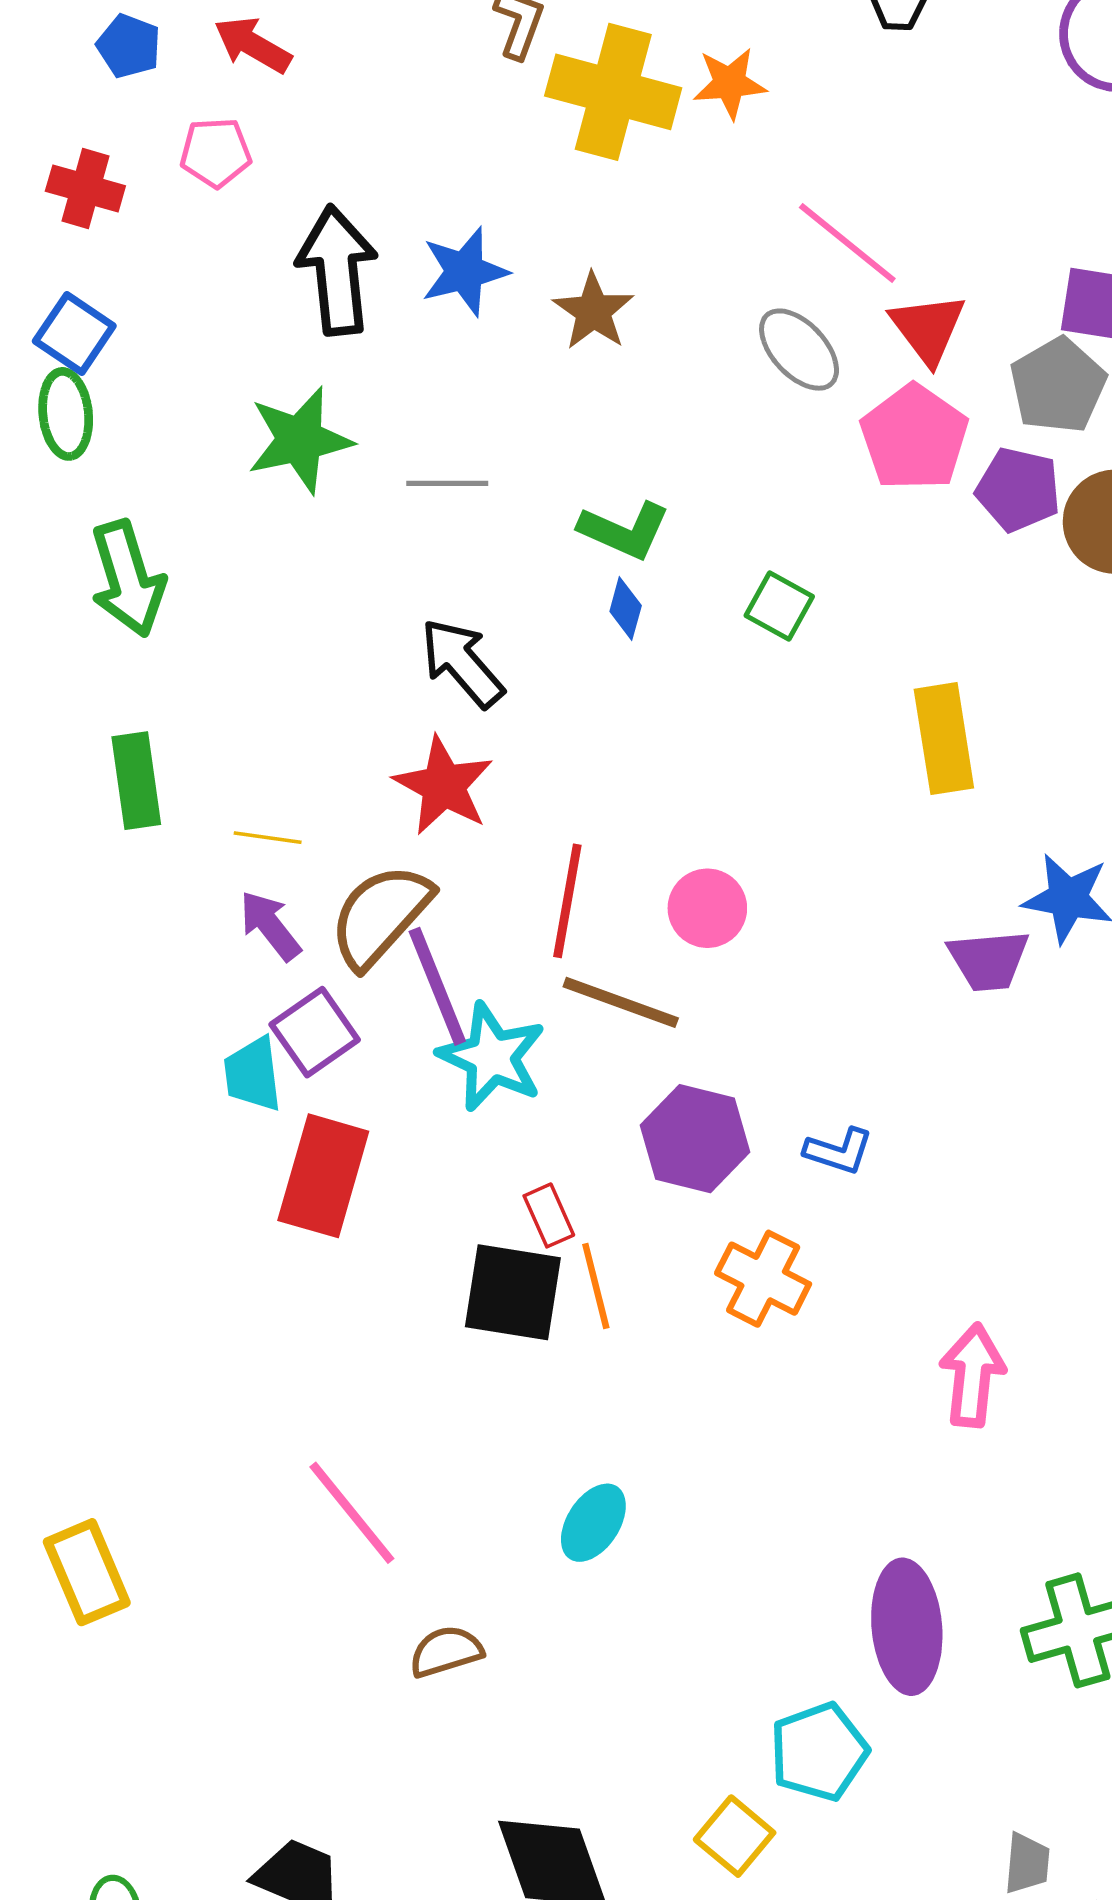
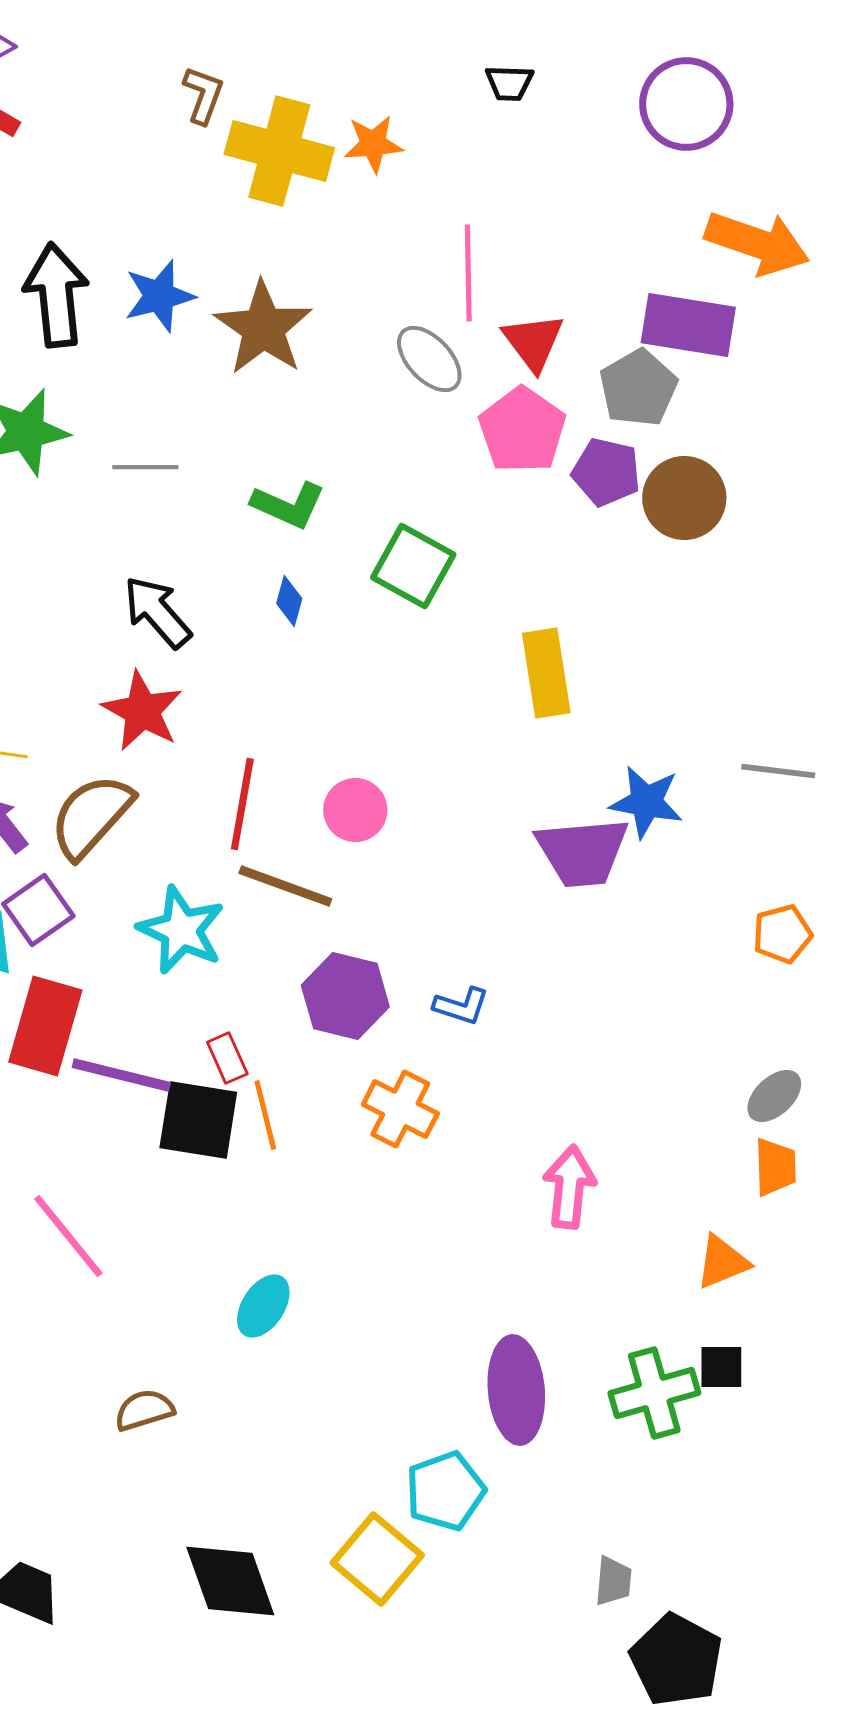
pink line: (847, 243) -> (468, 273), turned 50
brown star: (593, 311) -> (263, 328), size x1.5
green square: (779, 606) -> (413, 566), size x1.5
blue diamond: (626, 608) -> (289, 601), moved
purple trapezoid: (989, 960) -> (582, 852), size x1.4
purple line: (437, 986) -> (121, 1075), moved, turned -54
pink line: (352, 1513) -> (68, 1236), moved
yellow square: (735, 1836) -> (377, 1559), size x1.4

